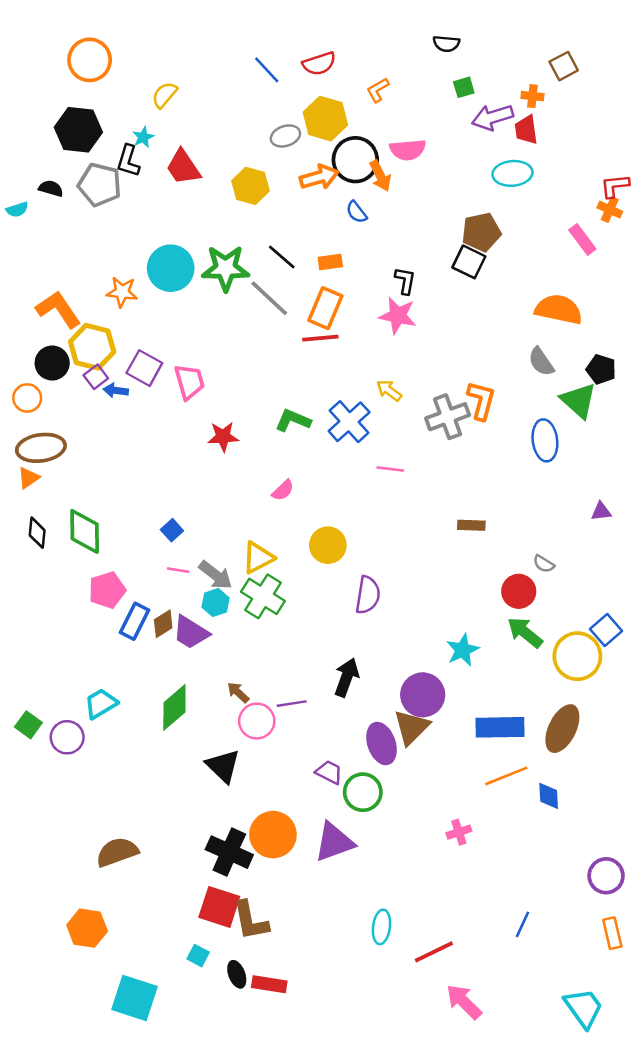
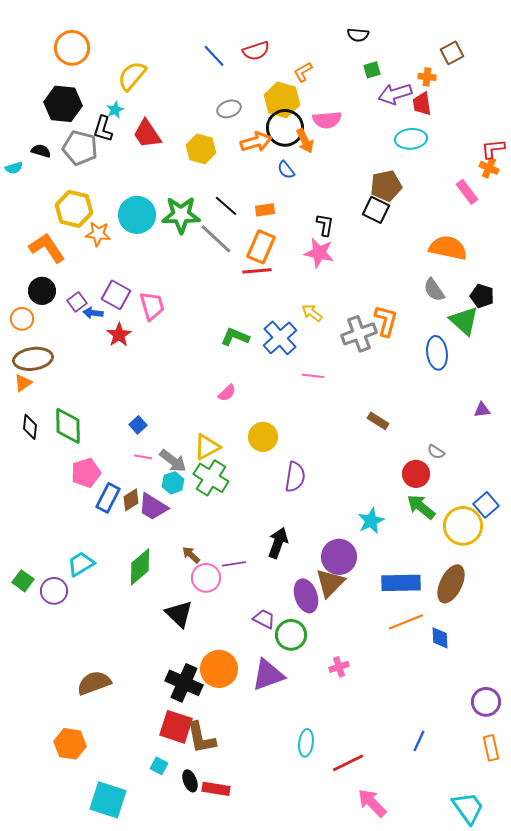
yellow semicircle: (164, 95) -> (132, 76), size x1.4
yellow hexagon: (325, 119) -> (282, 100), moved
yellow hexagon: (92, 347) -> (74, 209), moved
red star: (223, 437) -> (119, 335), moved, turned -30
brown rectangle: (471, 525) -> (378, 421), turned 30
pink cross: (459, 832) -> (339, 667), moved

